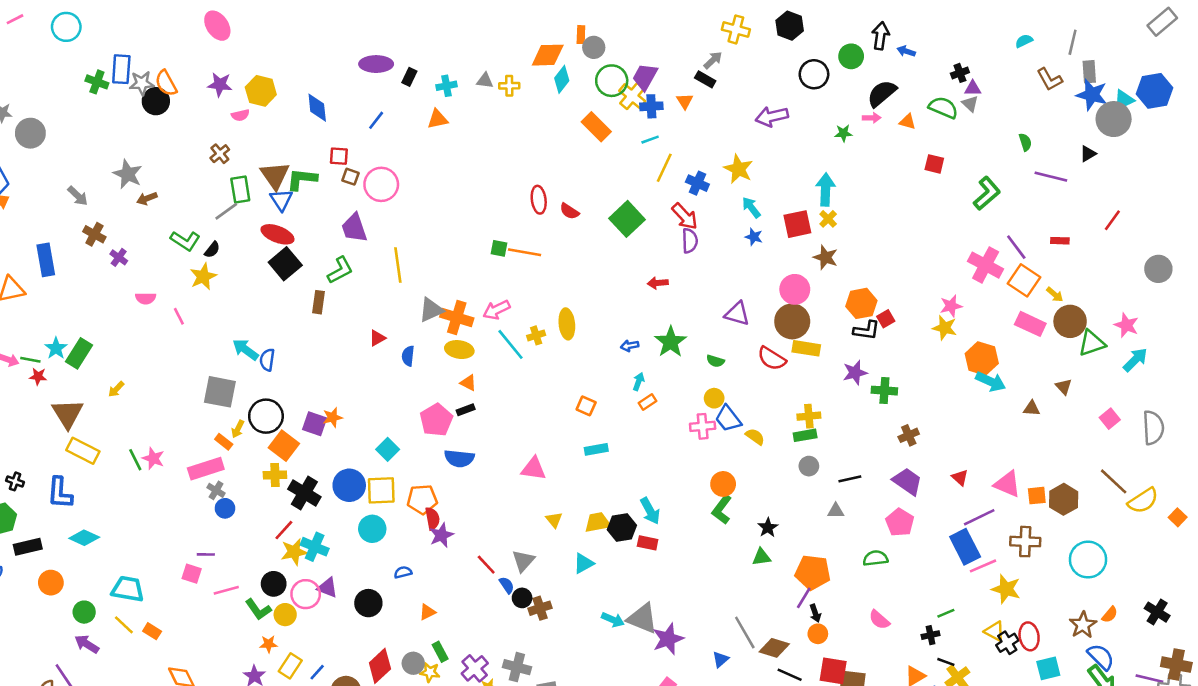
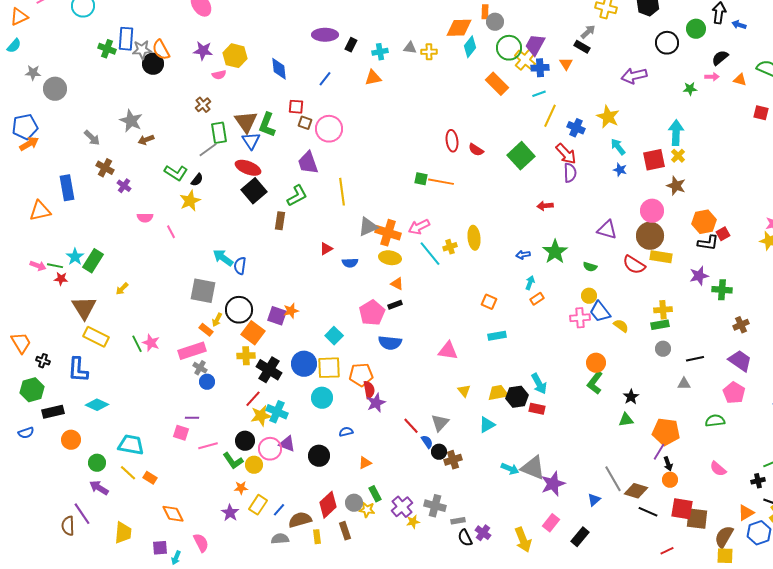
black semicircle: (882, 93) -> (720, 58), size x0.7
green L-shape: (302, 179) -> (267, 125), turned -75
blue semicircle: (408, 356) -> (350, 263), turned -98

